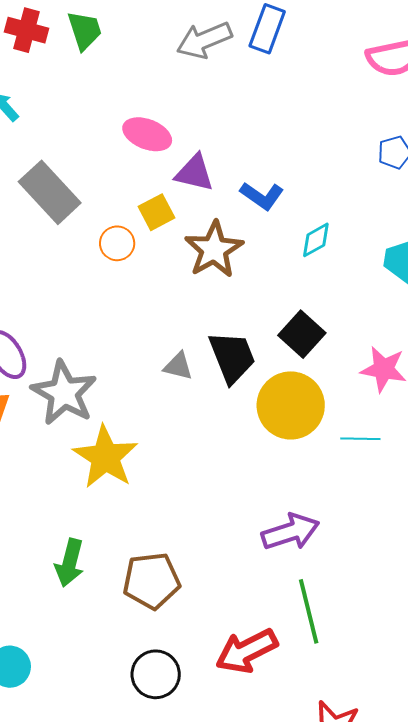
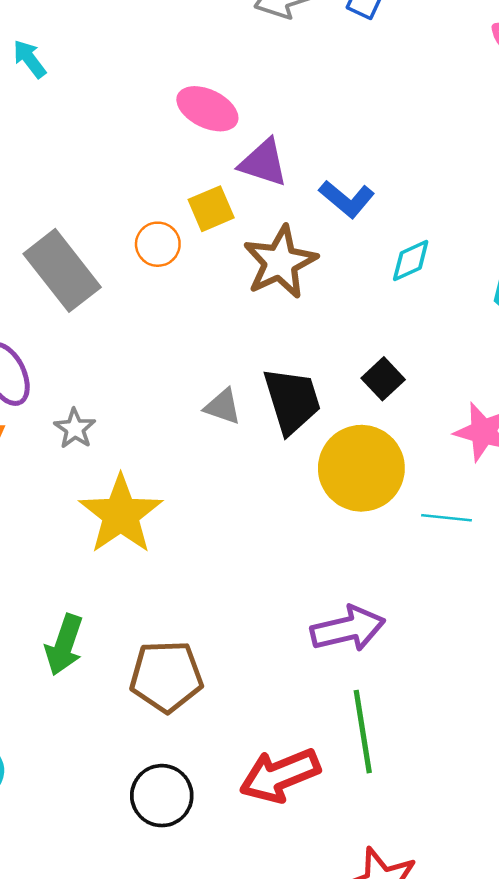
gray rectangle: (50, 192) -> (62, 270), moved
black square: (302, 334) -> (383, 379), size x0.7
gray star: (64, 393) -> (75, 429), size x0.5

